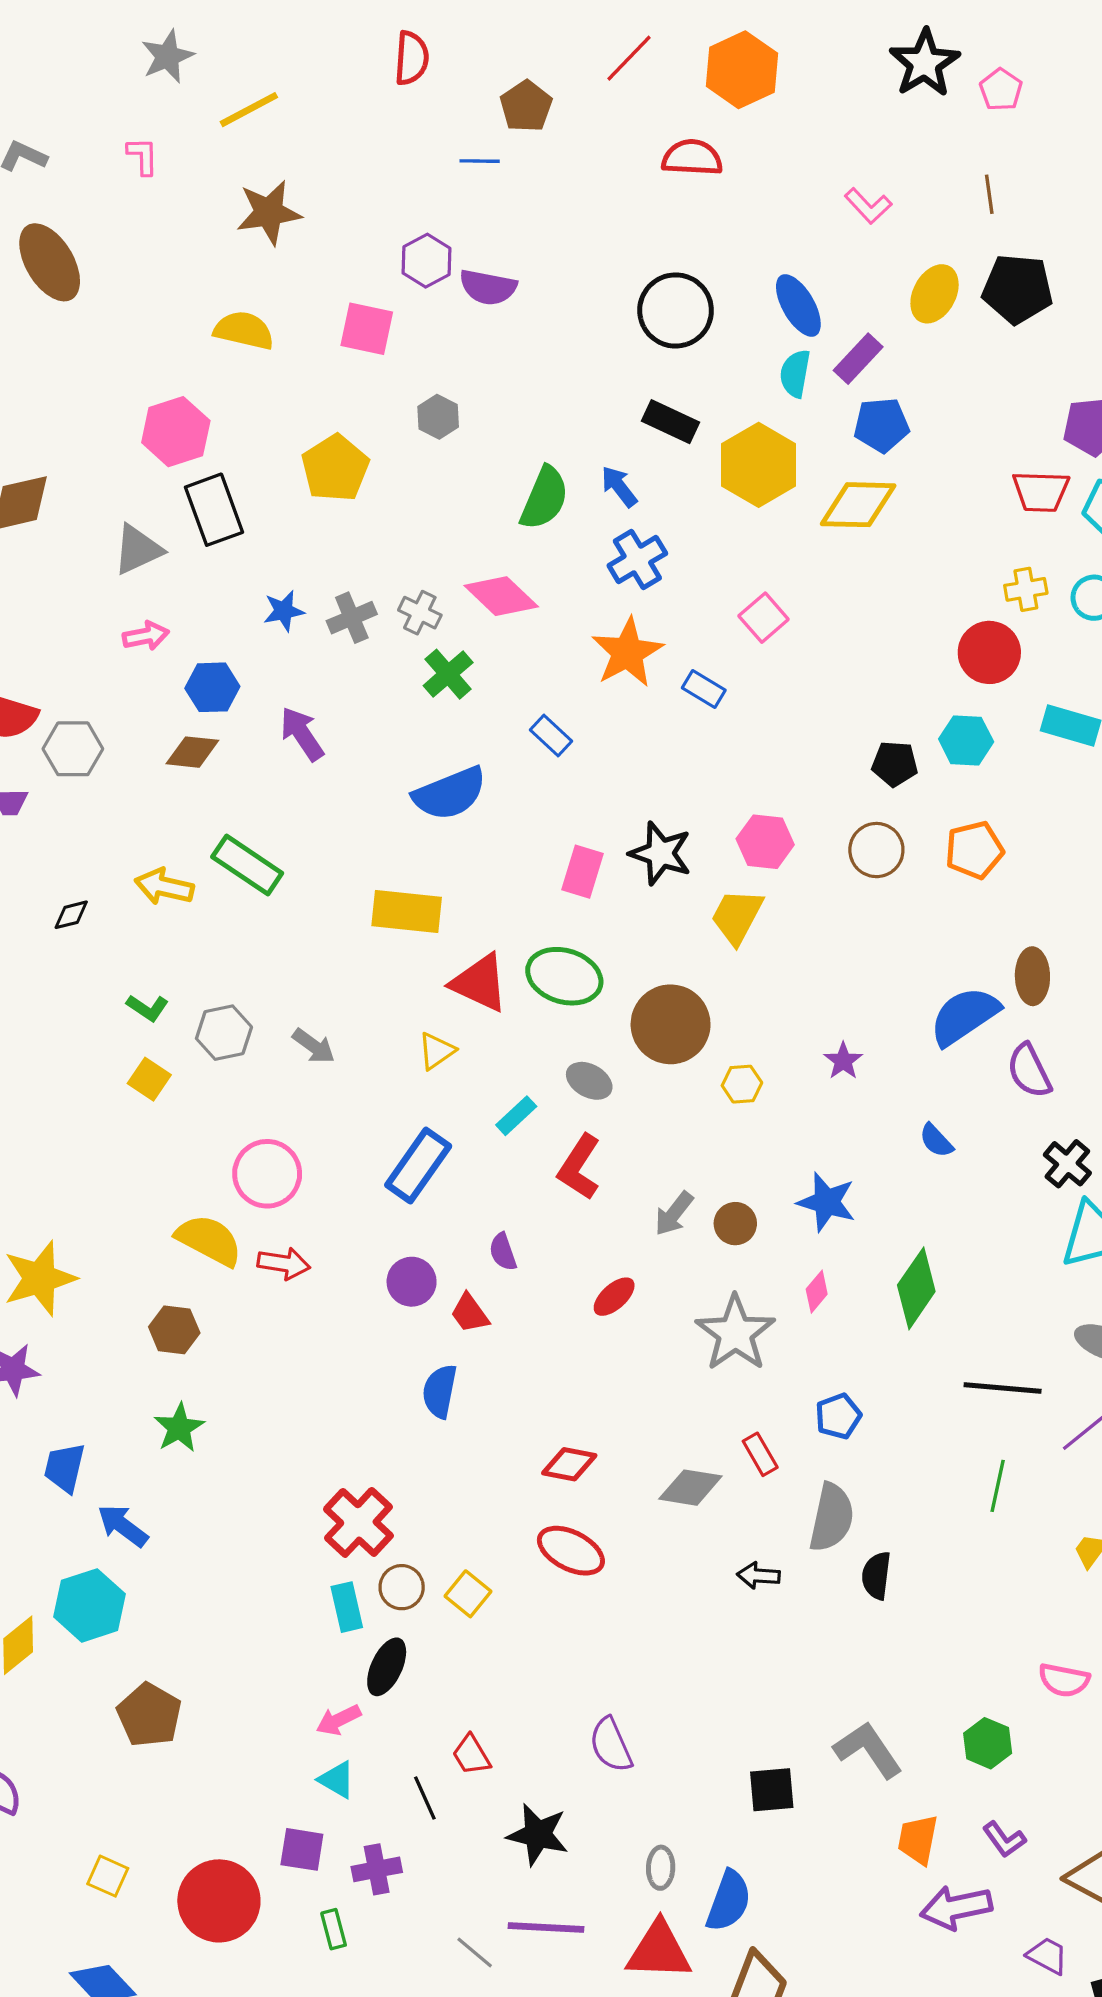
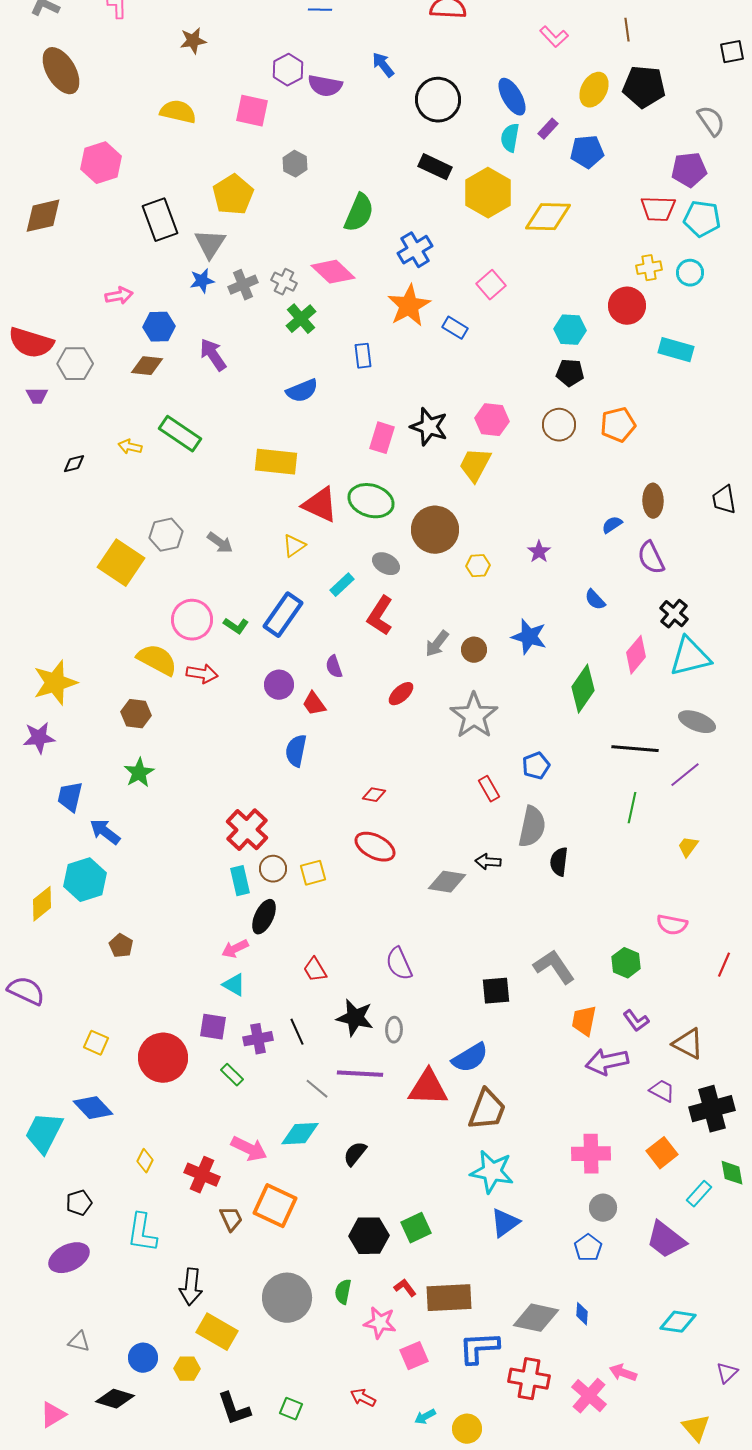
brown star: (269, 213) -> (193, 41), size x0.7
purple rectangle: (858, 359) -> (548, 129), size x0.7
blue pentagon: (881, 425) -> (587, 152), moved
pink hexagon: (176, 432) -> (101, 163), moved
blue arrow: (619, 486) -> (383, 65), moved
gray triangle: (138, 550) -> (210, 244), moved, turned -32
blue rectangle: (551, 735) -> (363, 356), turned 40
cyan hexagon: (966, 740) -> (570, 330), moved
blue semicircle: (450, 794) -> (302, 391), size x0.7
yellow arrow: (164, 887) -> (130, 447), size x0.7
green L-shape: (148, 1008) -> (236, 626), moved
blue semicircle: (964, 1016) -> (612, 525), size x0.5
yellow square: (149, 1079) -> (121, 563), size x1.8
pink diamond: (817, 1292) -> (636, 655), moved, size x1.5
red diamond: (569, 1464) -> (374, 795), size x0.7
gray diamond: (690, 1488) -> (447, 882), moved
yellow square: (468, 1594) -> (313, 873), turned 36
brown pentagon: (149, 1715) -> (121, 946), size x0.6
black line: (425, 1798) -> (297, 1032), moved
gray ellipse: (661, 1868) -> (394, 1030), moved
blue semicircle: (729, 1901) -> (470, 1058), turned 39
green rectangle: (334, 1929) -> (232, 1075), turned -30

